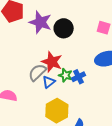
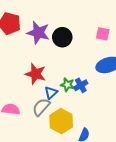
red star: (52, 62) -> (36, 74), moved
gray semicircle: (37, 72) -> (41, 107), moved

